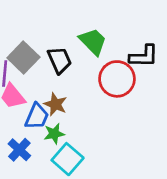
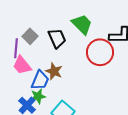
gray square: (23, 57) -> (30, 36), size x0.7
green star: (54, 134) -> (38, 96), moved

